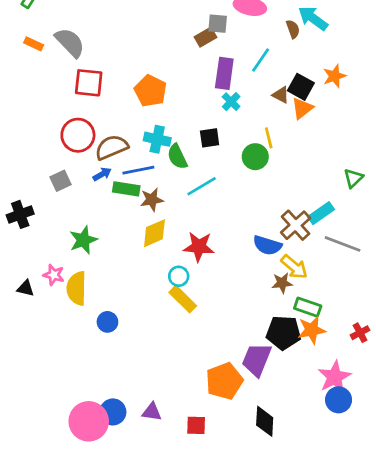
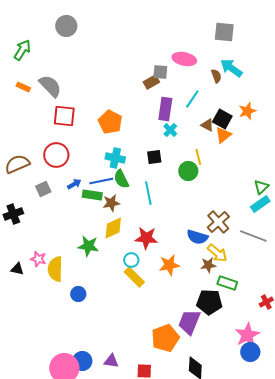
brown semicircle: (112, 147) -> (17, 164), moved
green semicircle: (177, 157) -> (121, 179), moved
cyan line: (202, 186) -> (148, 193), turned -70
cyan rectangle: (321, 213) -> (260, 204), moved
green star: (83, 240) -> (88, 246), moved, turned 30
orange star: (312, 330) -> (169, 265), moved

